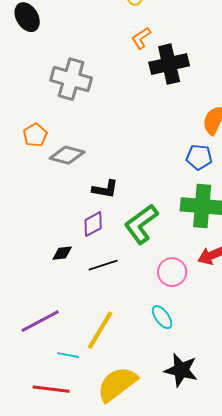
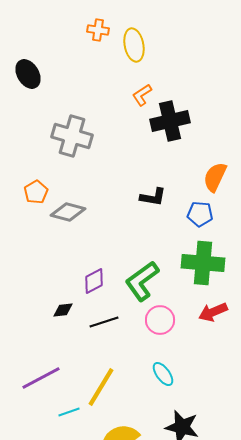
black L-shape: (105, 189) -> (153, 197), moved
pink circle: (172, 272) -> (160, 320), moved
cyan line: (68, 355) -> (69, 412), turned -30

